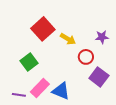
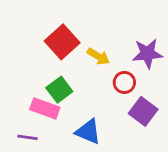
purple star: (102, 37) -> (148, 54), size x1.5
green square: (29, 62) -> (59, 90), moved
pink rectangle: (40, 88) -> (45, 108), moved, turned 66

